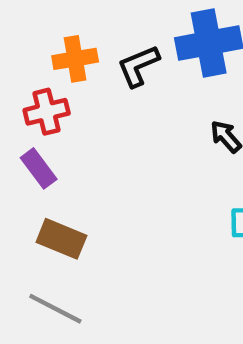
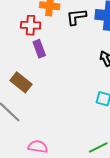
purple rectangle: (39, 168) -> (39, 49), moved

